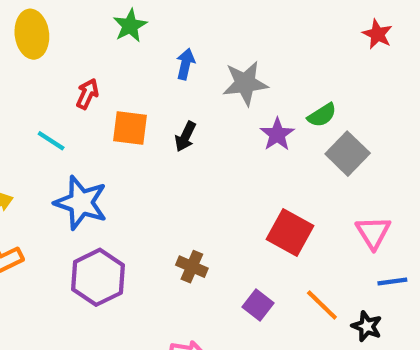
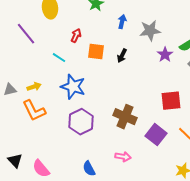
red square: (290, 232) -> (171, 101), turned -35
brown cross: (192, 267) -> (125, 117), size x1.6
purple square: (258, 305) -> (156, 135), size x1.5

